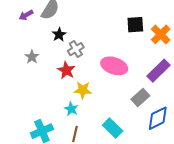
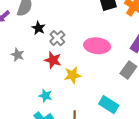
cyan star: (71, 109) -> (45, 96), moved

